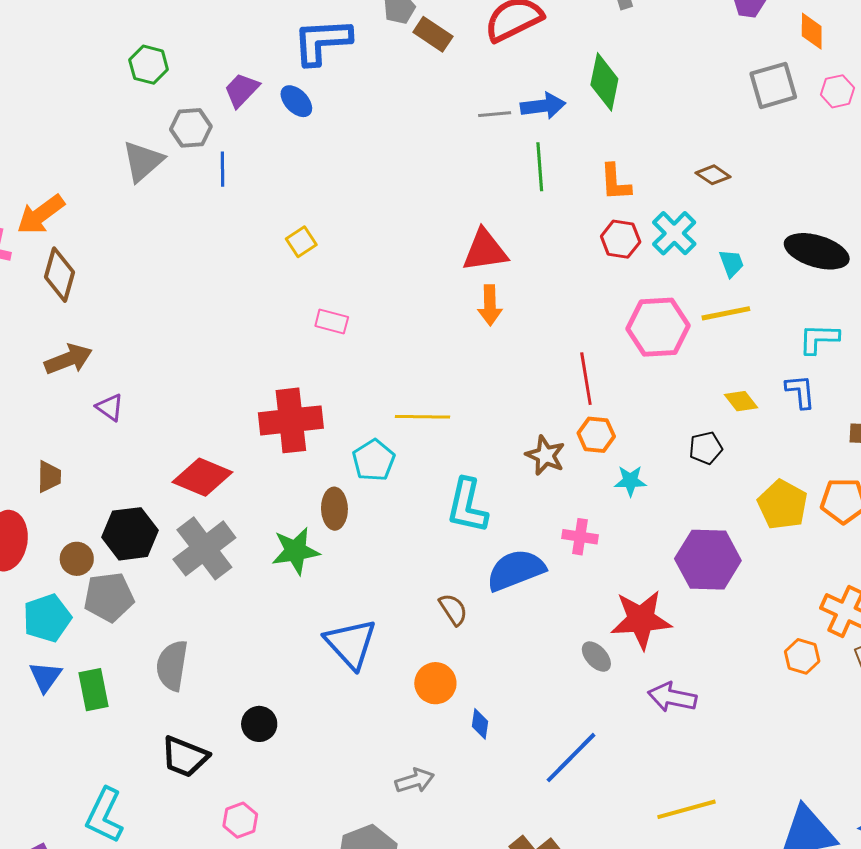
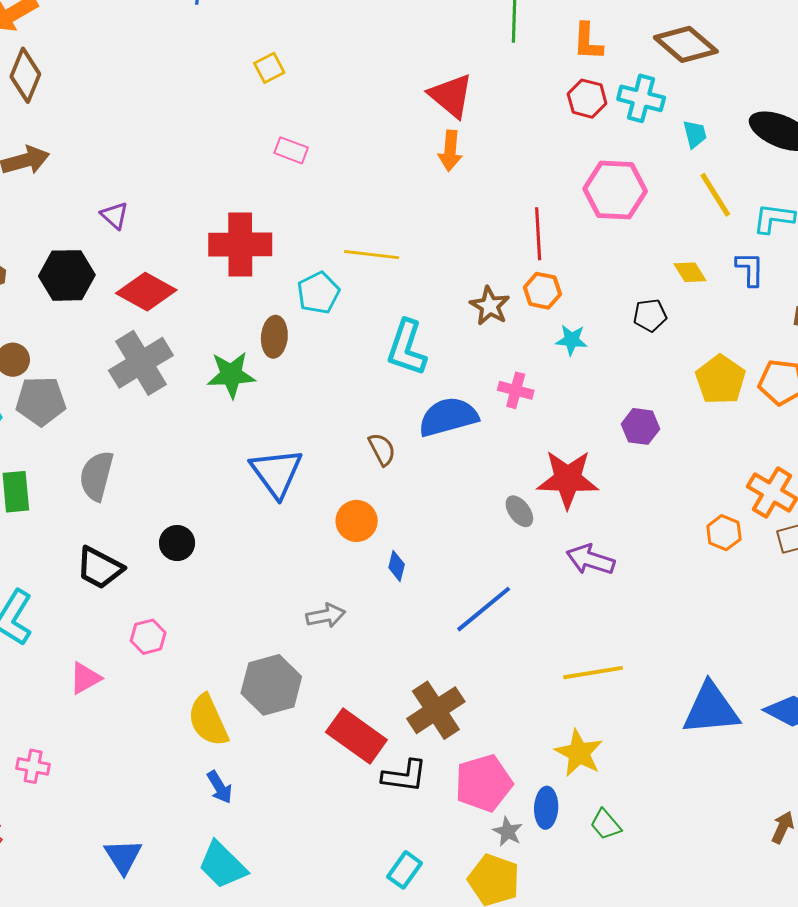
brown diamond: (713, 175) -> (686, 44), size x1.8
cyan cross: (674, 233) -> (641, 98), turned -36
red triangle: (485, 250) -> (451, 96), turned 42
yellow line: (726, 313) -> (715, 195), moved, turned 63
purple triangle: (110, 407) -> (115, 215), moved
black hexagon: (130, 534) -> (67, 275), moved
purple hexagon: (708, 560) -> (640, 426), size x0.6

